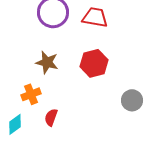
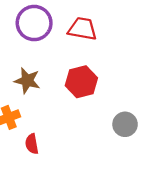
red semicircle: (51, 117) -> (32, 144), turned -30

